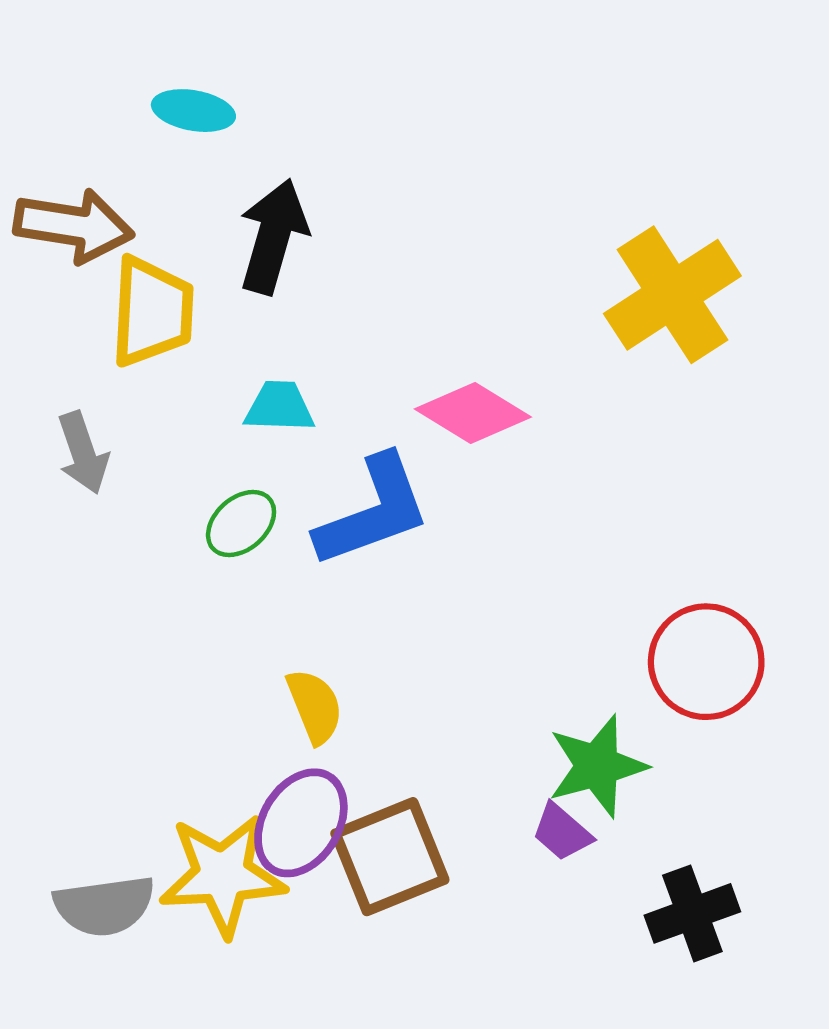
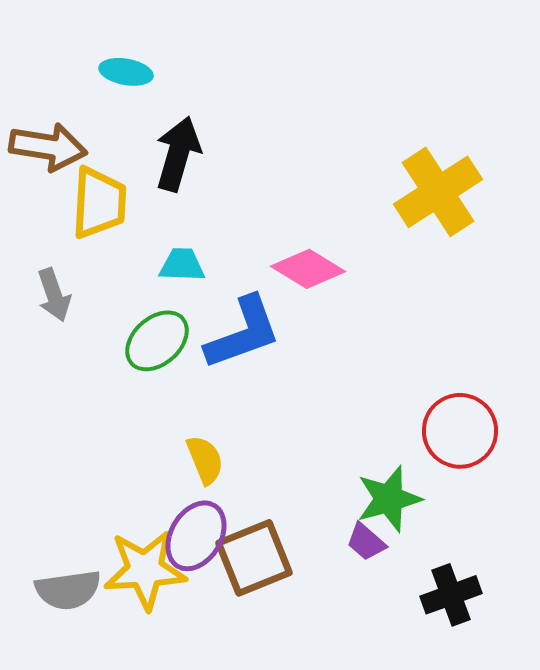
green ellipse: (241, 523) -> (157, 341), size x1.4

